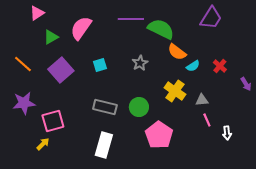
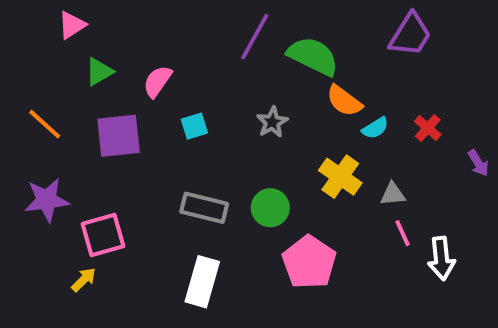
purple line: (131, 19) -> (255, 37), turned -60
pink semicircle: (81, 28) -> (157, 81), moved, size x0.7
purple square: (61, 70) -> (119, 136), turned 35
white arrow: (227, 133) -> (441, 258), size x1.5

